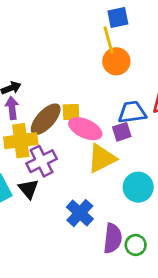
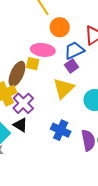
orange circle: (116, 61) -> (60, 27), moved
yellow square: (71, 112) -> (33, 64), turned 32
pink ellipse: (85, 129) -> (43, 50), moved

